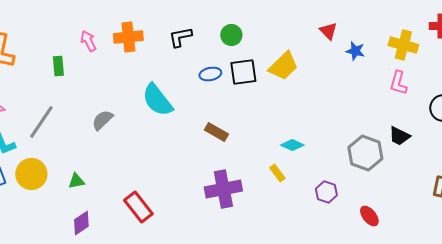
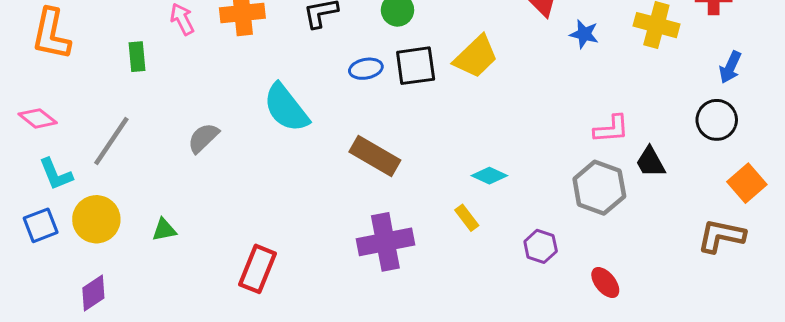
pink L-shape: (398, 83) -> (611, 129), moved, turned -110
brown rectangle: (216, 132) -> (375, 156), size x1.4
black trapezoid: (399, 136) -> (650, 162), turned 35
red rectangle: (138, 207) -> (257, 269), turned 60
purple diamond: (81, 223) -> (93, 293), moved

